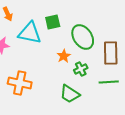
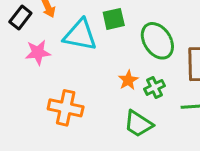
orange star: (64, 56) -> (128, 80), moved

